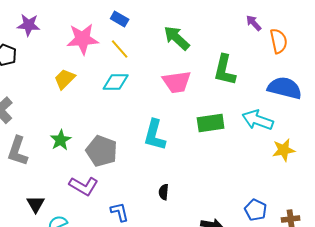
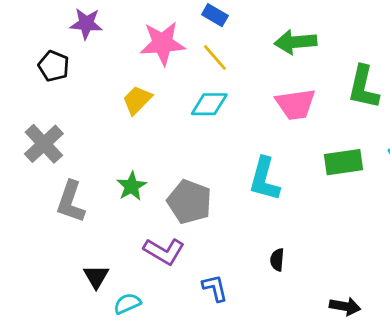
green arrow: (177, 38) -> (295, 42), turned -48

